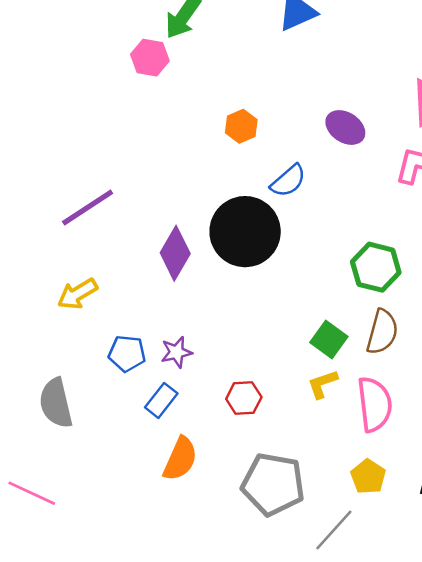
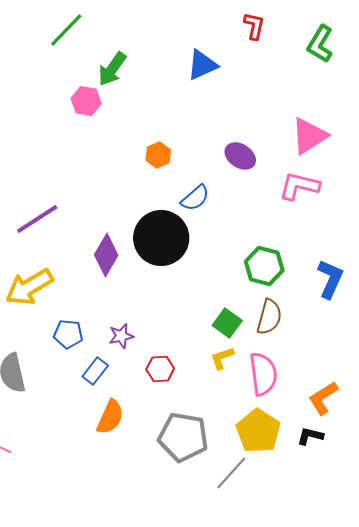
yellow arrow: (77, 294) -> (29, 287), size x1.5
purple star: (176, 352) -> (121, 336), moved
yellow pentagon: (368, 477) -> (258, 431), size x1.6

